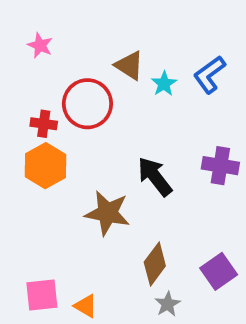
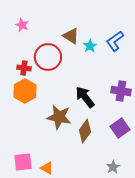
brown diamond: (155, 264) -> (85, 131), moved
purple square: (219, 271) -> (120, 128), moved
gray star: (168, 304) -> (113, 167), moved

